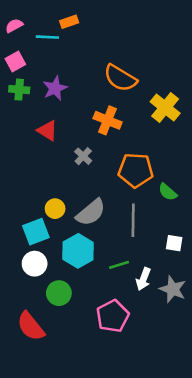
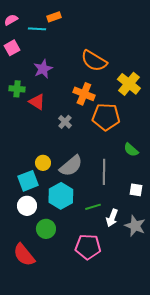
green cross: (19, 90) -> (17, 89), moved
orange pentagon: (136, 170) -> (106, 117), moved
pink pentagon: (113, 316) -> (88, 247), turned 30

